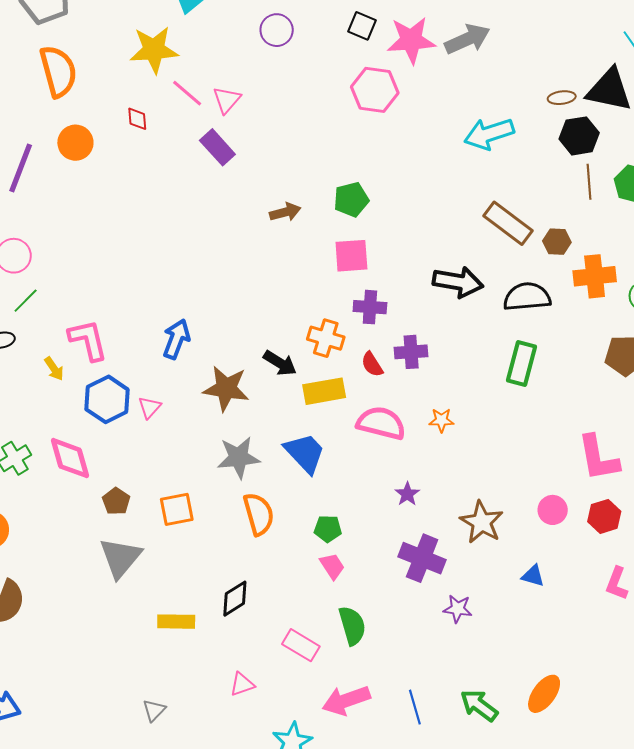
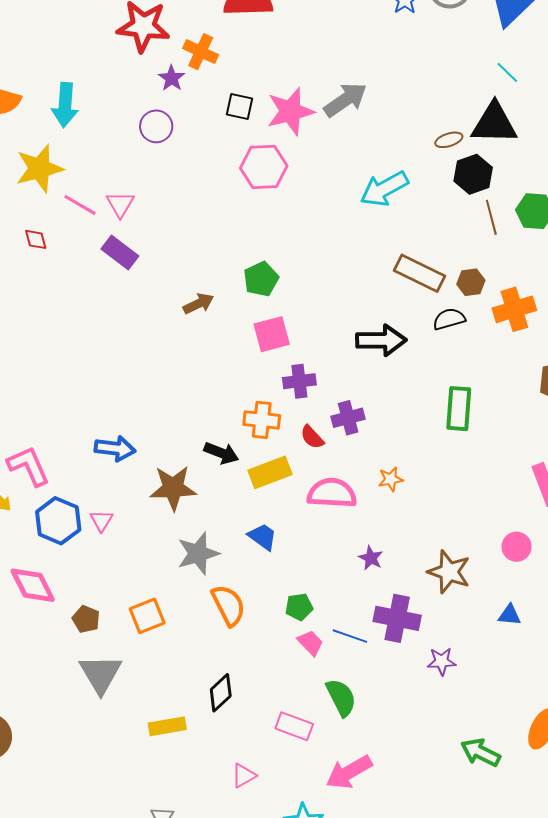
black semicircle: (527, 297) -> (449, 319), moved, size x0.7
blue arrow: (176, 339) -> (115, 449), turned 87
blue trapezoid: (305, 453) -> (263, 537), size x0.7
blue line: (415, 707) -> (350, 636), moved, turned -44

